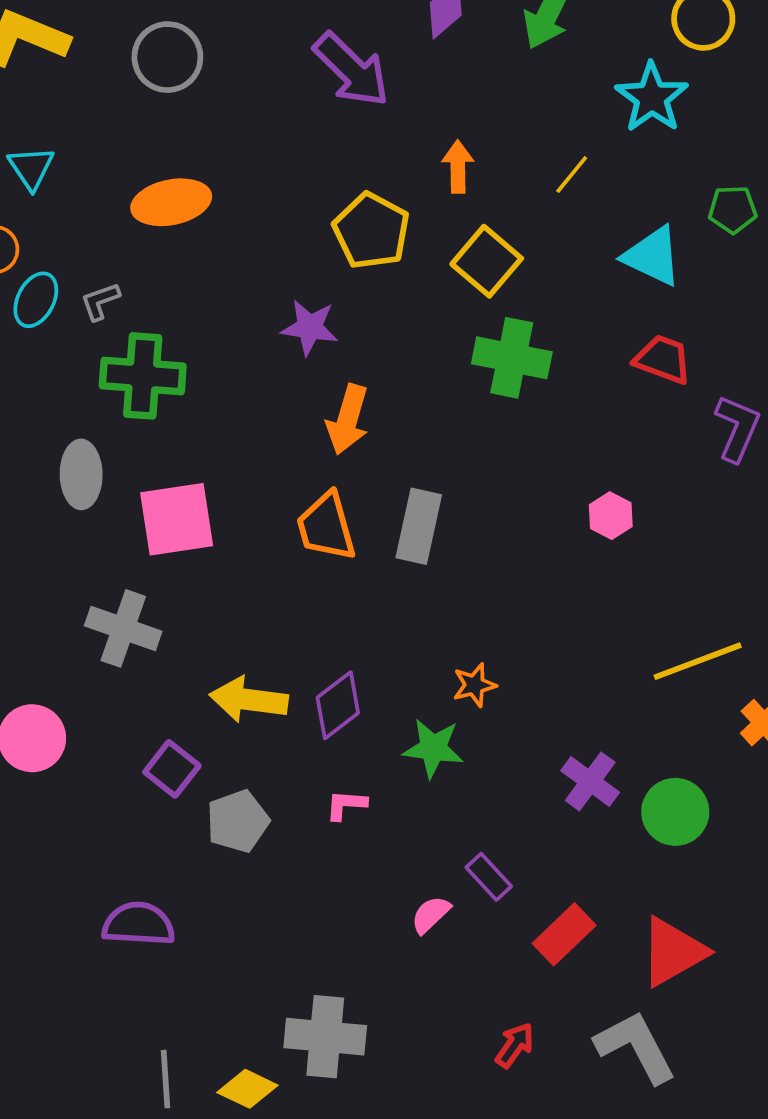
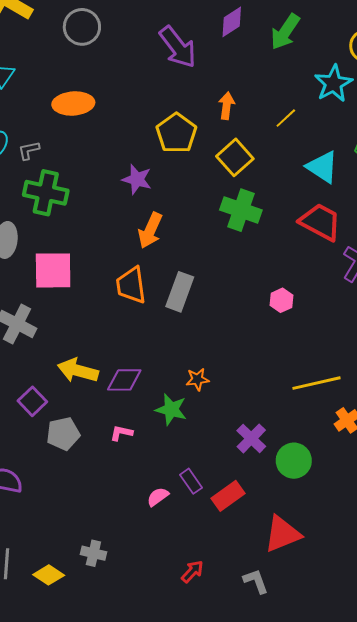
red trapezoid: (663, 359) -> (320, 222), size x1.4
purple diamond: (338, 705) -> (124, 380), turned 30
red rectangle: (564, 934) -> (228, 496), moved
gray cross: (325, 1037) -> (93, 553), size x0.6
gray L-shape: (636, 1047) -> (256, 581), size x0.6

